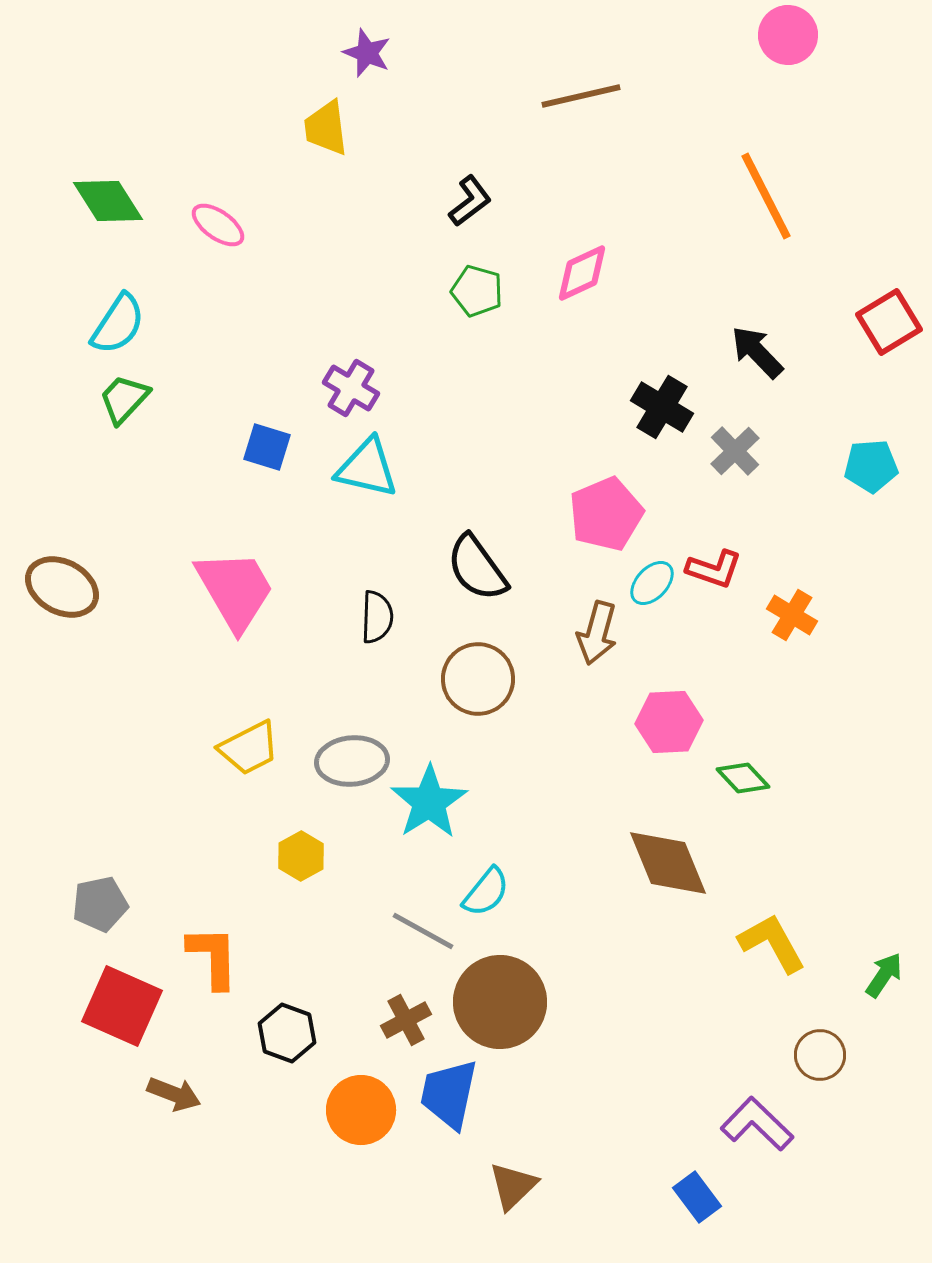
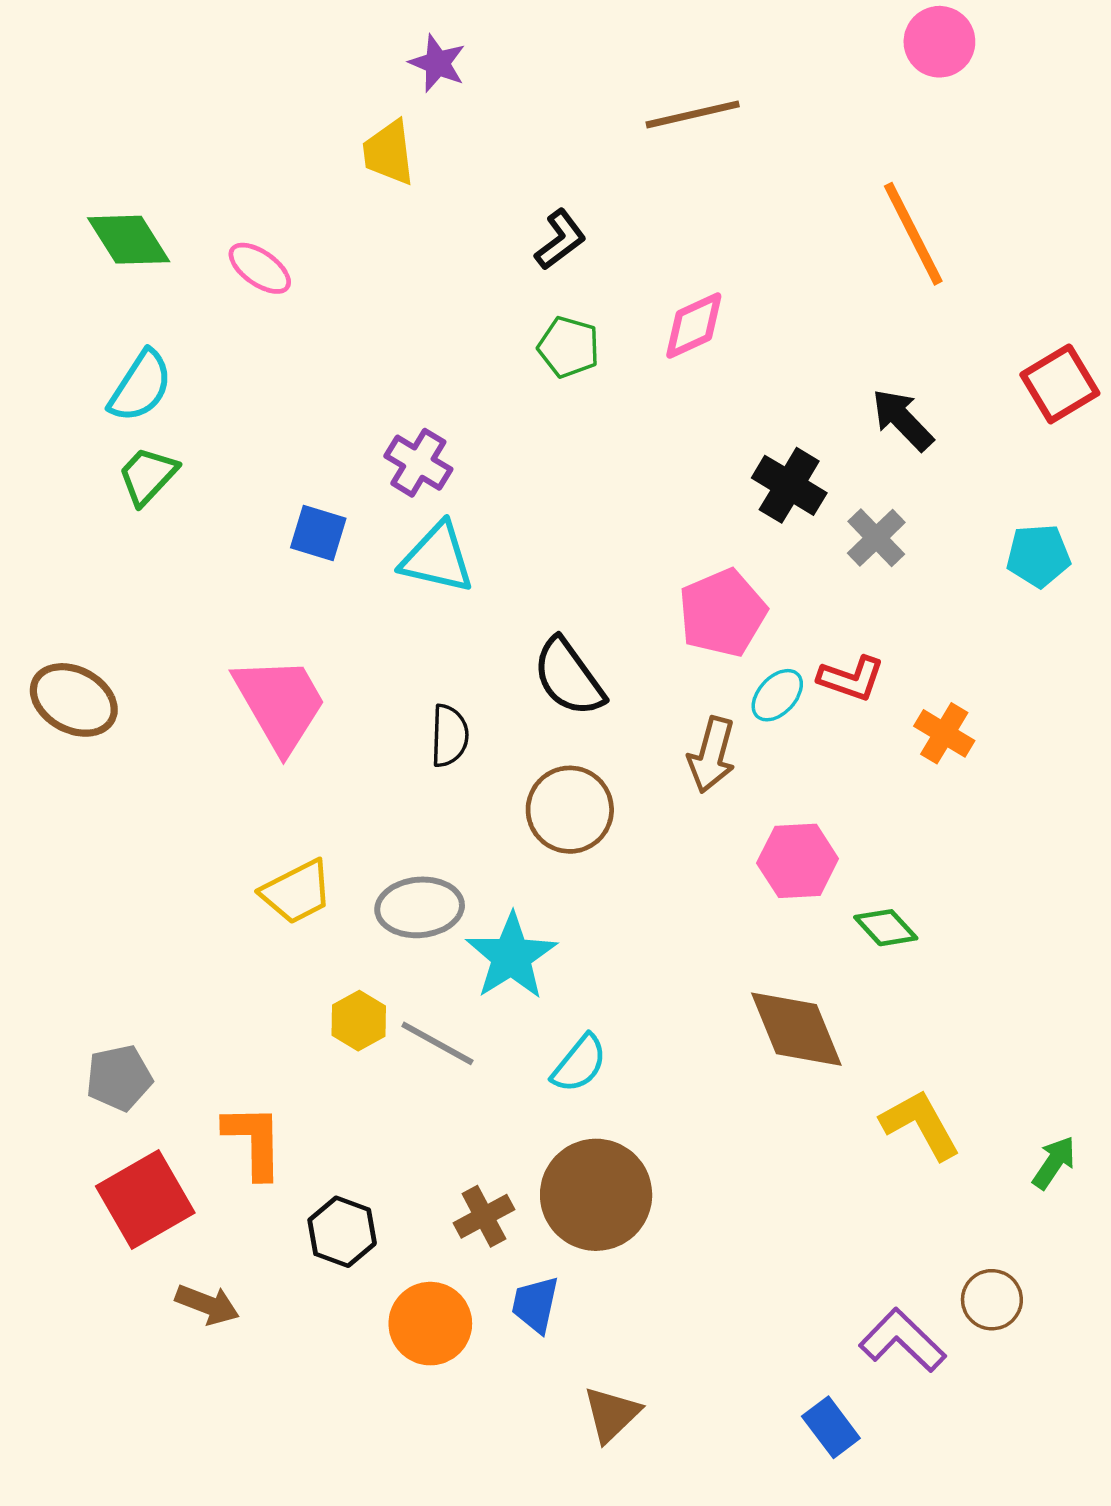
gray line: (423, 931) -> (437, 1043), moved
red square: (122, 1006) -> (145, 1200), turned 36
brown circle: (820, 1055) -> (992, 1300), moved
blue trapezoid: (449, 1094) -> (535, 1304), size x0.7

